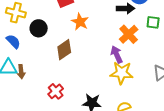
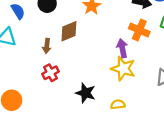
orange cross: (129, 34) -> (139, 30), turned -36
brown arrow: (21, 72) -> (47, 46), moved

